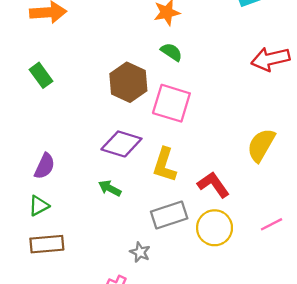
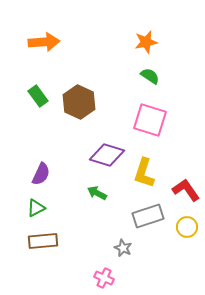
brown hexagon: (128, 82) -> (79, 102), moved
yellow circle: (215, 228) -> (187, 227), size x0.7

